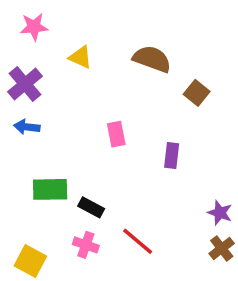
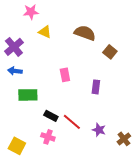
pink star: (34, 27) -> (31, 12), moved
green rectangle: (50, 189) -> (28, 95), moved
purple star: (220, 213) -> (99, 130), moved
red line: (138, 241) -> (72, 122), moved

